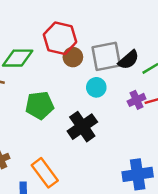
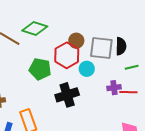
red hexagon: (60, 38) -> (67, 55), moved
black semicircle: (129, 60) -> (121, 46), moved, turned -66

